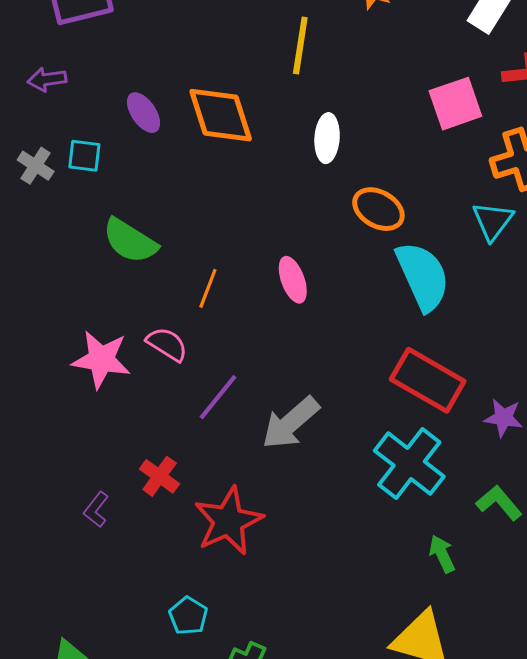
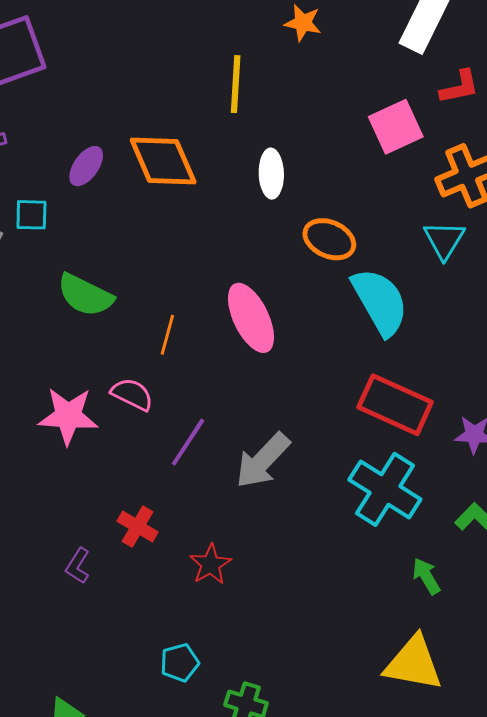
purple ellipse: (144, 113) -> (86, 166), turned 75
pink ellipse: (293, 280) -> (251, 318), size x1.5
red star: (228, 521) -> (210, 564), size x0.6
cyan pentagon: (188, 616) -> (180, 663), turned 30

